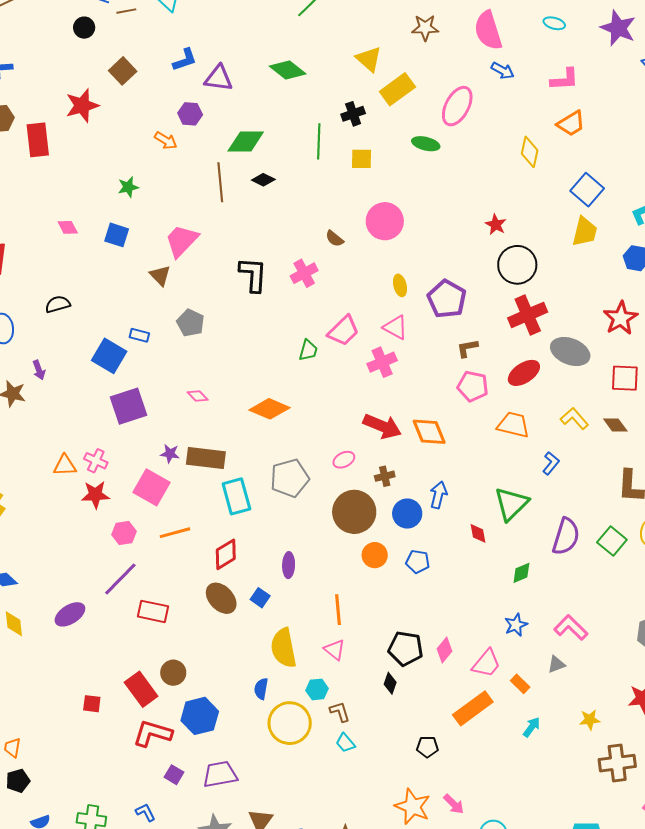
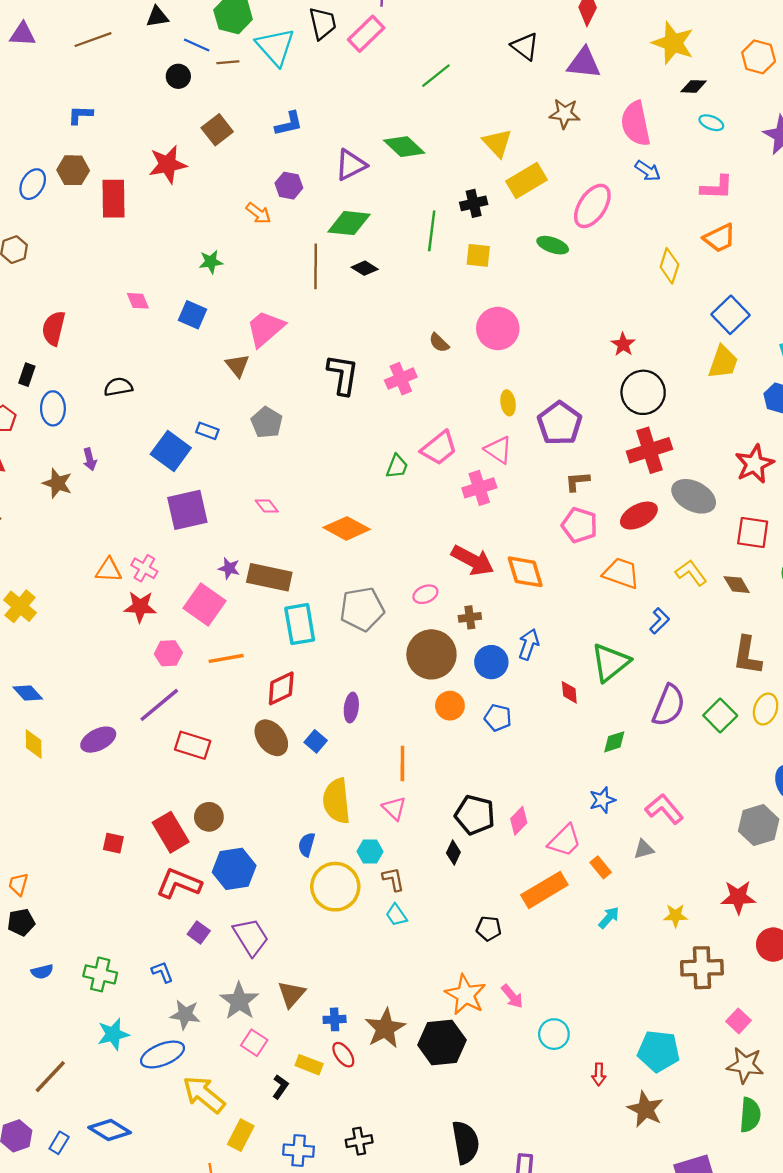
purple triangle: (219, 78) -> (351, 165), moved, turned -40
purple trapezoid: (220, 774) -> (251, 937), turned 63

